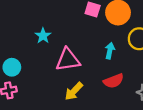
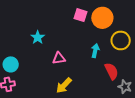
pink triangle: (68, 60) -> (59, 58), size x0.6
red semicircle: (114, 81) -> (111, 71), moved, turned -96

